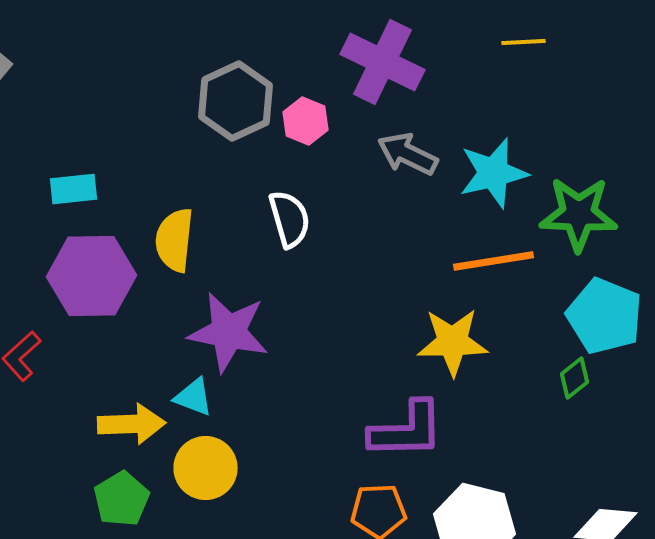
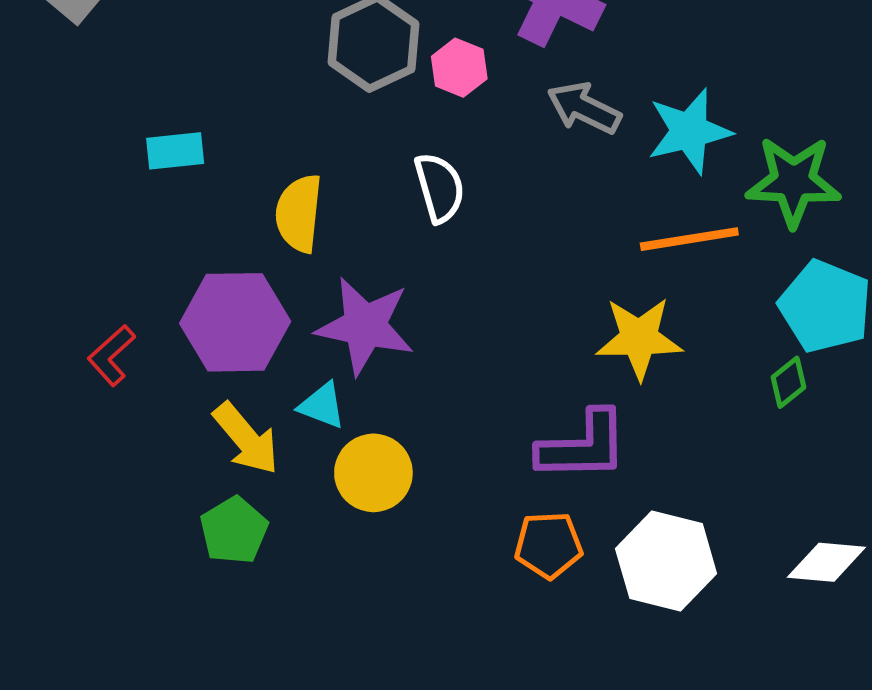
purple hexagon: (92, 276) -> (235, 322), moved
yellow arrow: (132, 424) -> (246, 439), turned 52
yellow circle: (206, 468) -> (373, 473), moved

